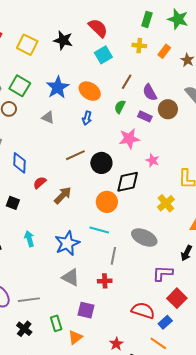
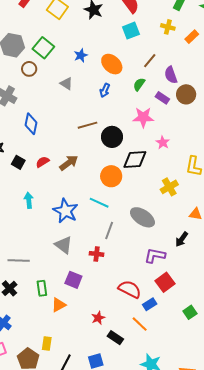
blue star: (58, 87) -> (81, 55), size x0.6
red semicircle: (40, 183) -> (43, 162), moved
blue star: (67, 243) -> (66, 211), turned -30

